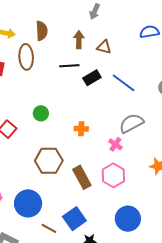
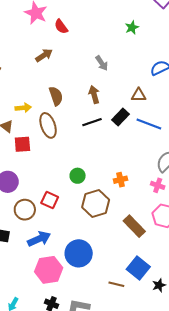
gray arrow: (95, 11) -> (102, 63), turned -42
brown triangle: (104, 47) -> (139, 95), moved
black rectangle: (92, 78) -> (121, 117), moved
brown hexagon: (49, 161) -> (96, 203), moved
blue circle: (28, 203) -> (79, 253), moved

